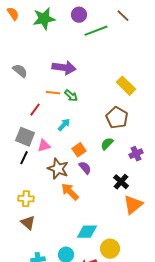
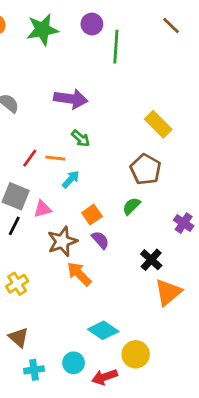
brown line: (123, 16) -> (171, 25), moved
green line: (96, 31) -> (116, 47), turned -65
orange line: (53, 93) -> (55, 158), moved
purple cross: (136, 154) -> (184, 223), moved, turned -32
brown star: (58, 169) -> (62, 241), turned 30
yellow cross: (26, 199) -> (17, 284), turned -35
brown triangle: (28, 223) -> (18, 337), moved
cyan diamond: (87, 232) -> (103, 330), turned 35

